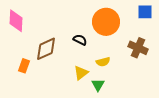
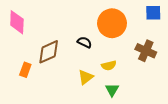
green triangle: (98, 85) -> (112, 90), moved

